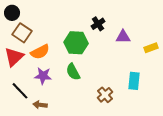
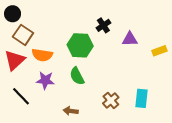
orange semicircle: (40, 52) -> (42, 55), turned 36
cyan rectangle: (134, 81) -> (141, 98), moved
brown arrow: (40, 105) -> (71, 111), moved

